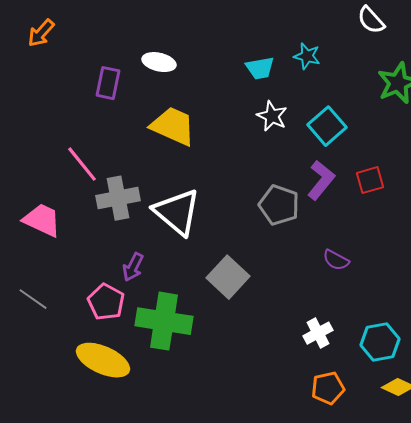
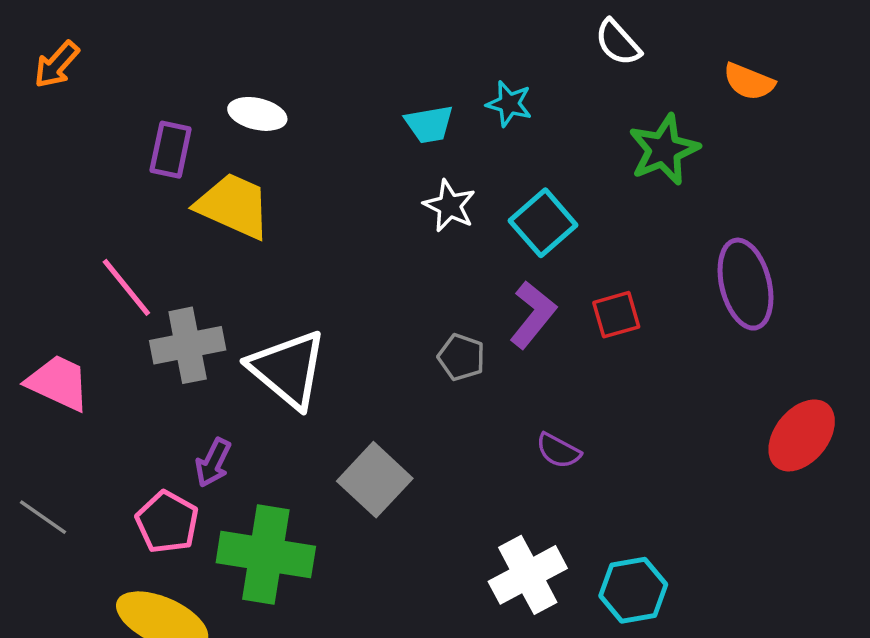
yellow trapezoid: (173, 126) -> (234, 206), moved
gray pentagon: (279, 205) -> (461, 357), size x0.7
white cross: (318, 333) -> (528, 575), size x1.5

